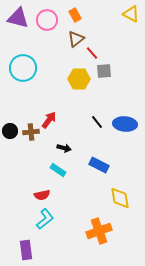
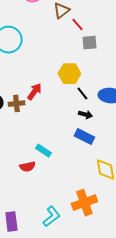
yellow hexagon: (79, 79) -> (69, 74), moved
black arrow: (64, 148) -> (85, 115), moved
cyan rectangle: (58, 170) -> (43, 151), moved
cyan L-shape: (45, 219) -> (51, 217), moved

